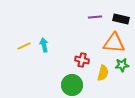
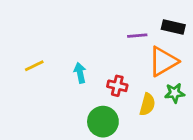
purple line: (95, 17) -> (137, 36), moved
orange triangle: (114, 43) -> (163, 61), turned -35
cyan arrow: (44, 45) -> (80, 73), moved

